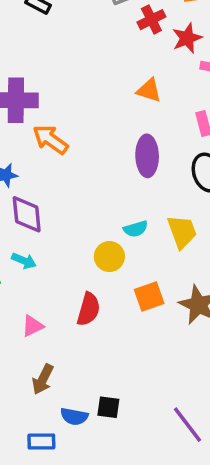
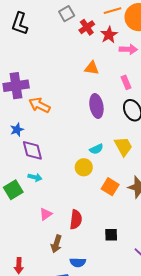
orange square: (149, 296) -> (110, 187), turned -30
red semicircle: (89, 309) -> (76, 219), moved
black square: (108, 407) -> (111, 235), moved

